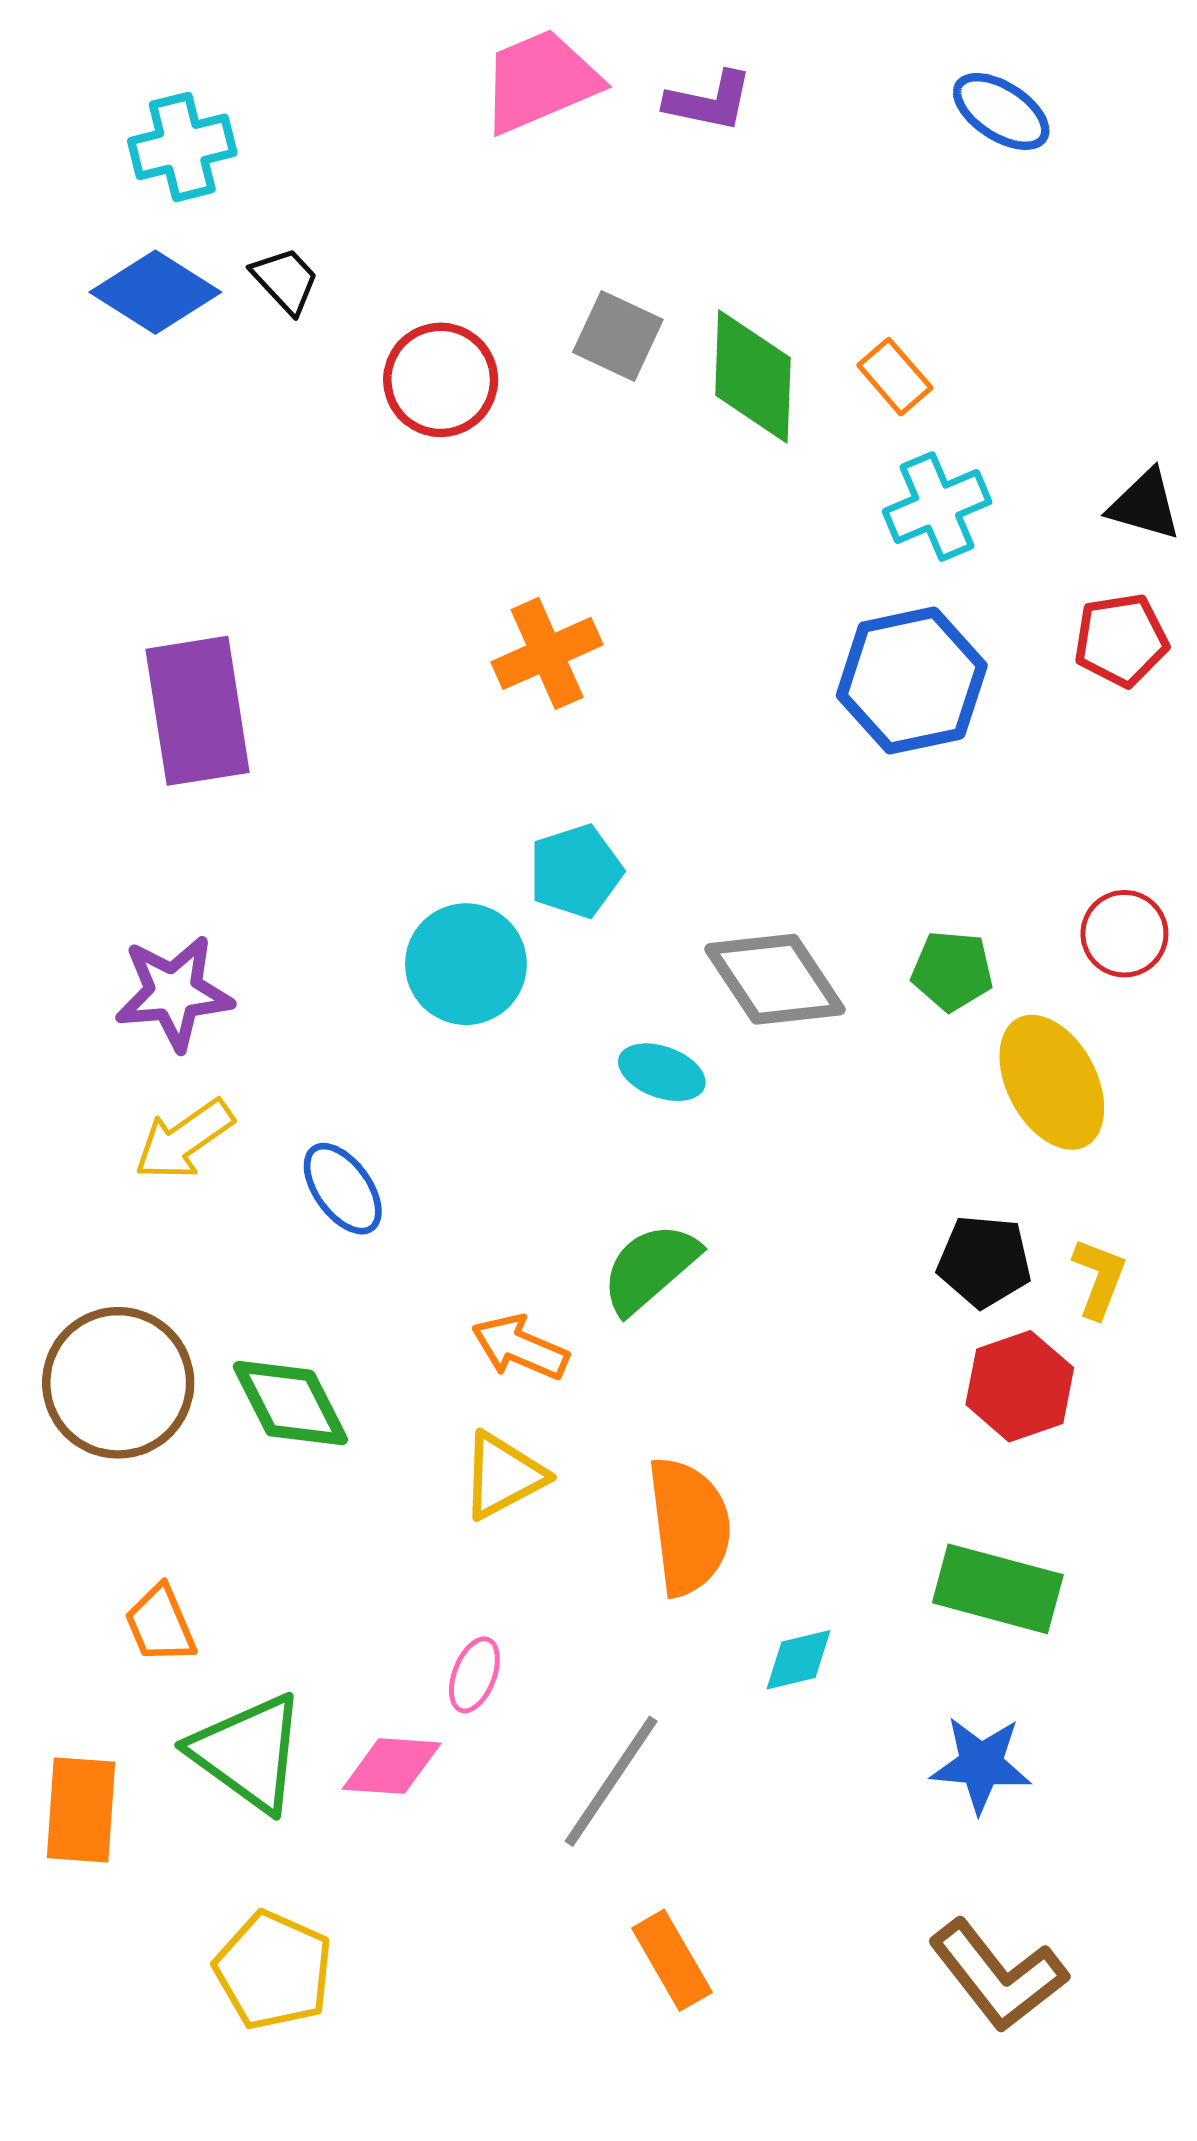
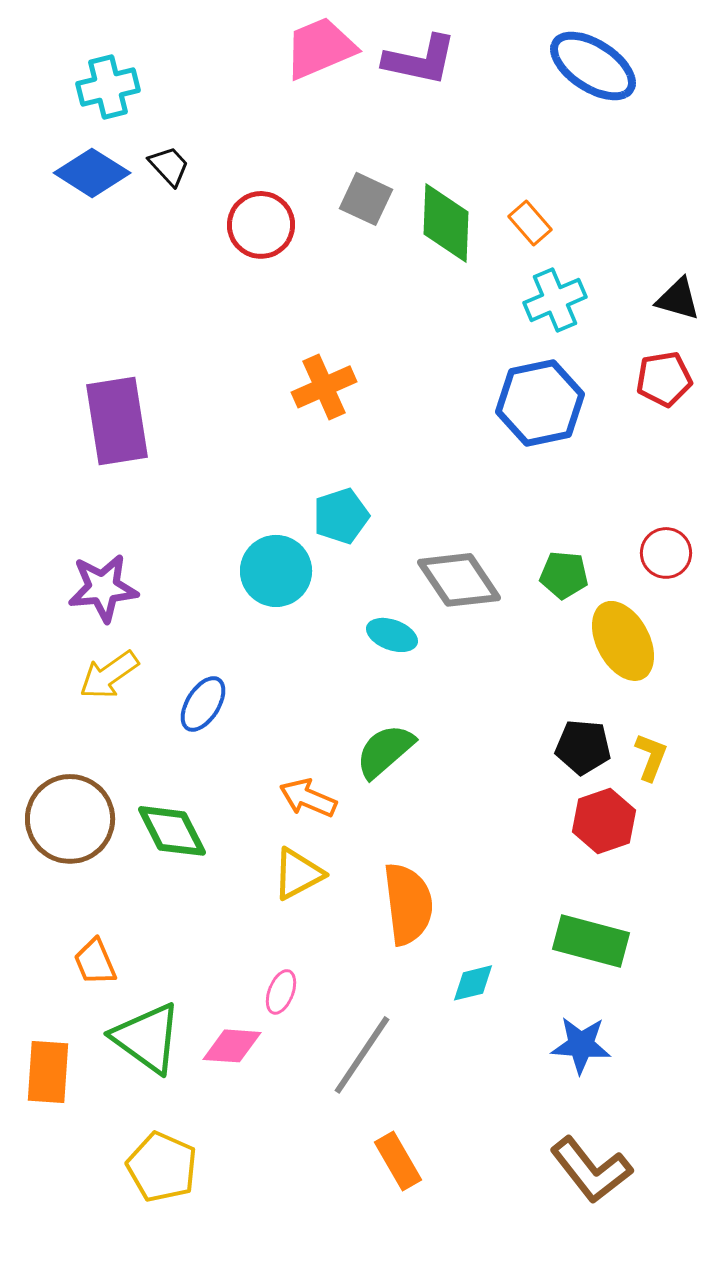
purple L-shape: (709, 101) -> (420, 60), size x1.4
blue ellipse: (1001, 111) -> (593, 66), size x1.5
blue ellipse: (343, 1189) -> (203, 704), turned 68

